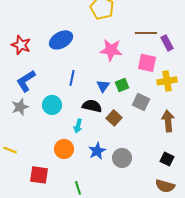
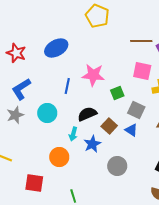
pink star: (111, 50) -> (93, 75), moved
blue triangle: (103, 86) -> (131, 130), moved, turned -32
black semicircle: (92, 106) -> (87, 114), turned -36
blue star: (97, 151) -> (92, 144), moved

